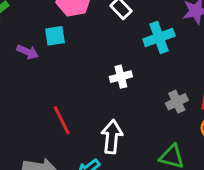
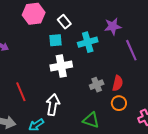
cyan square: (55, 36) -> (56, 40), moved
white cross: (121, 77) -> (61, 66), size x1.5

